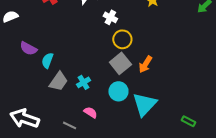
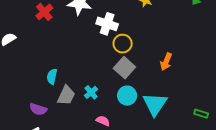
white cross: (110, 17) -> (107, 24), size x1.5
purple semicircle: (28, 49) -> (38, 109), moved
orange arrow: (145, 64) -> (166, 62), moved

